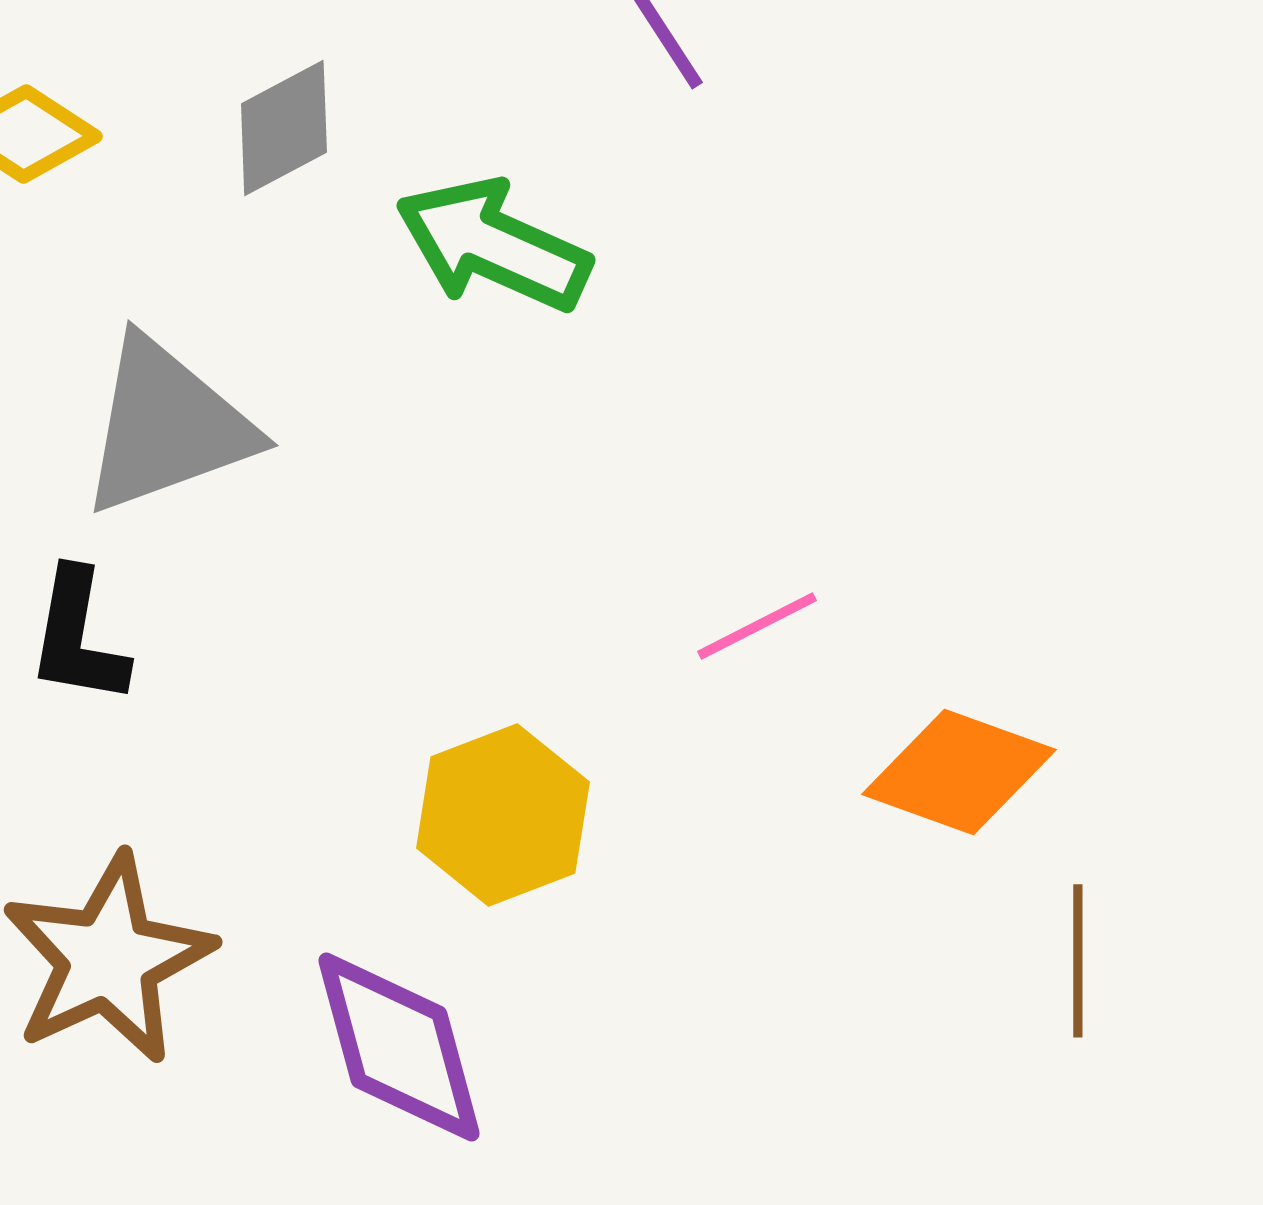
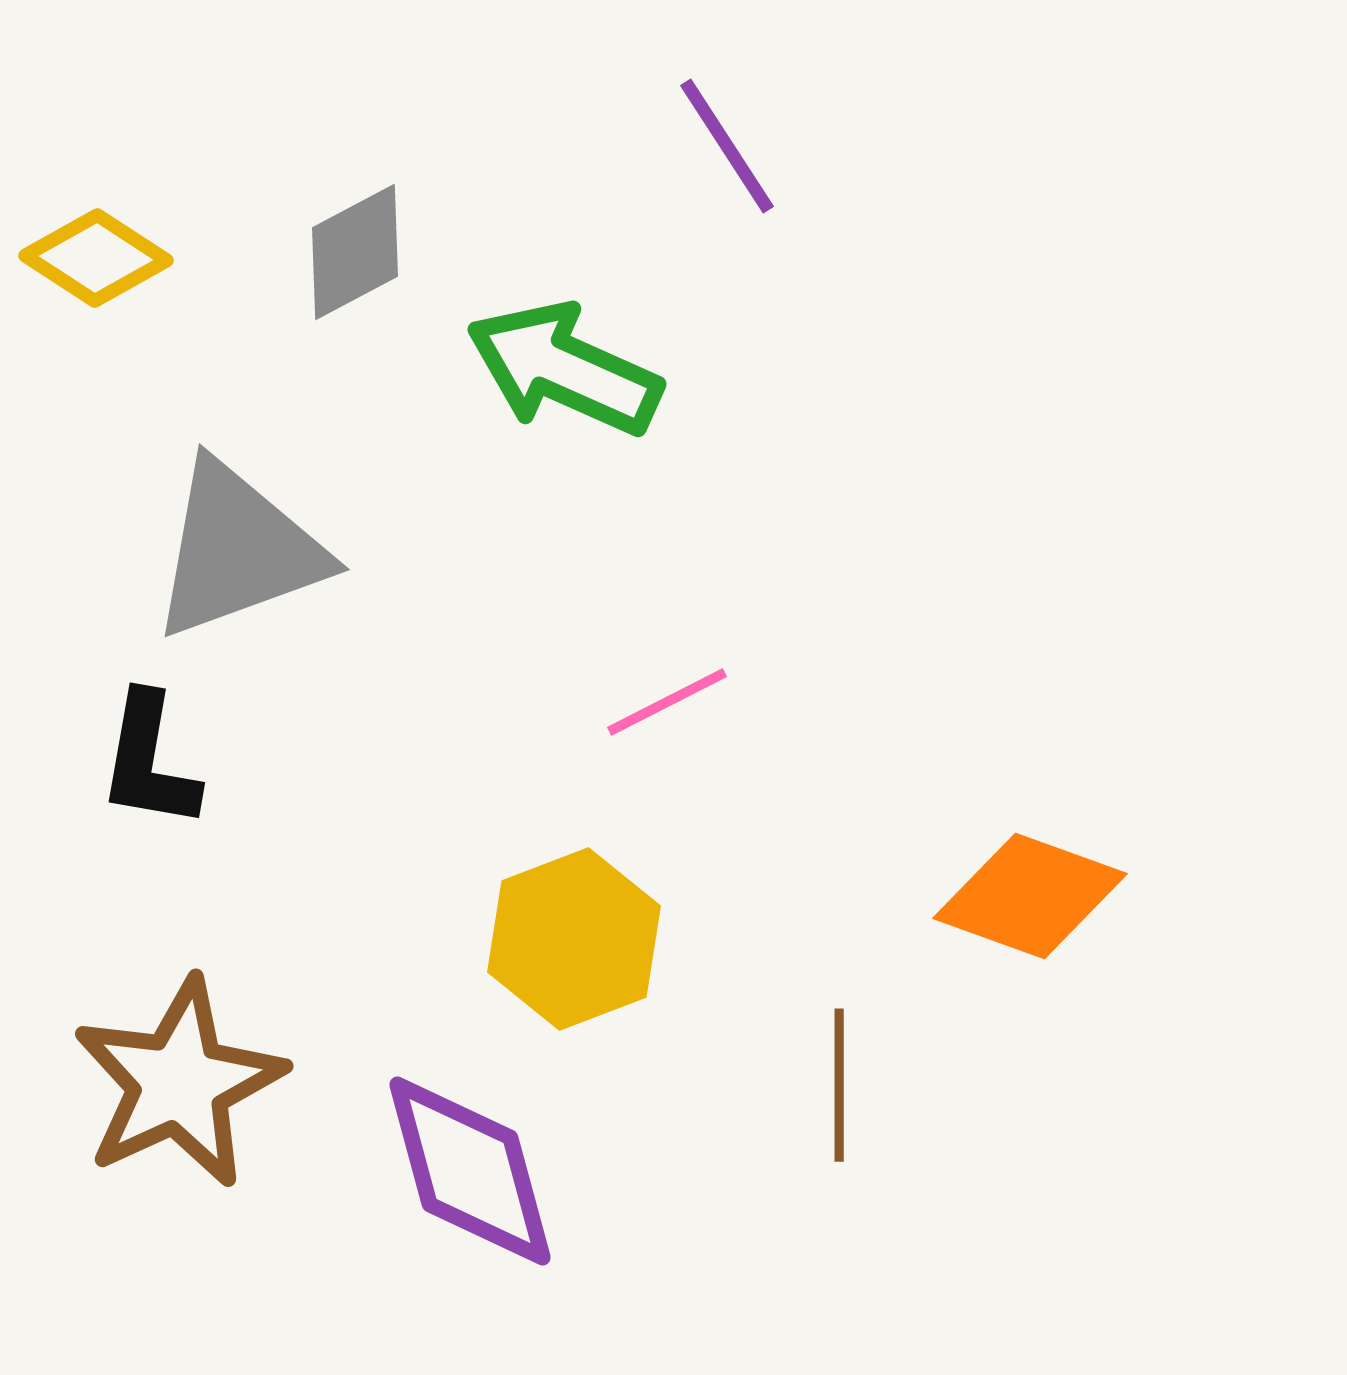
pink line: (757, 626) -> (667, 702), moved
brown line: (1078, 961) -> (839, 1085), moved

